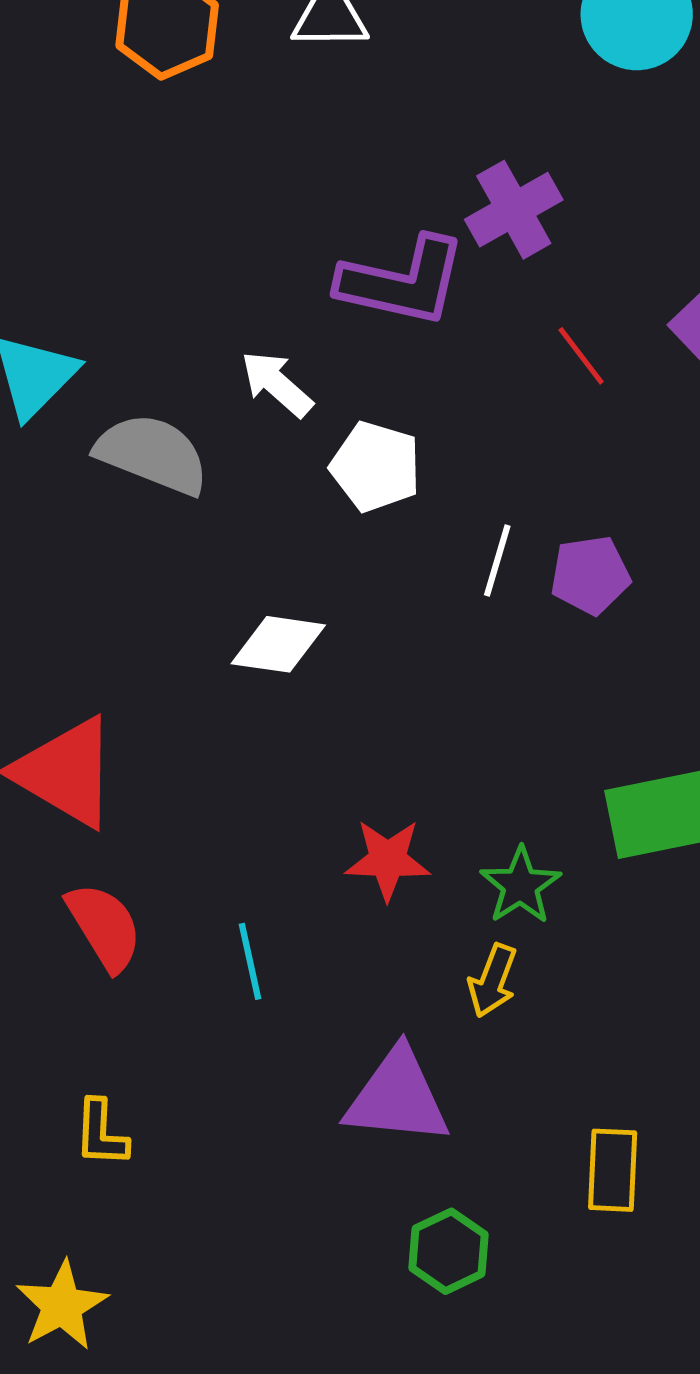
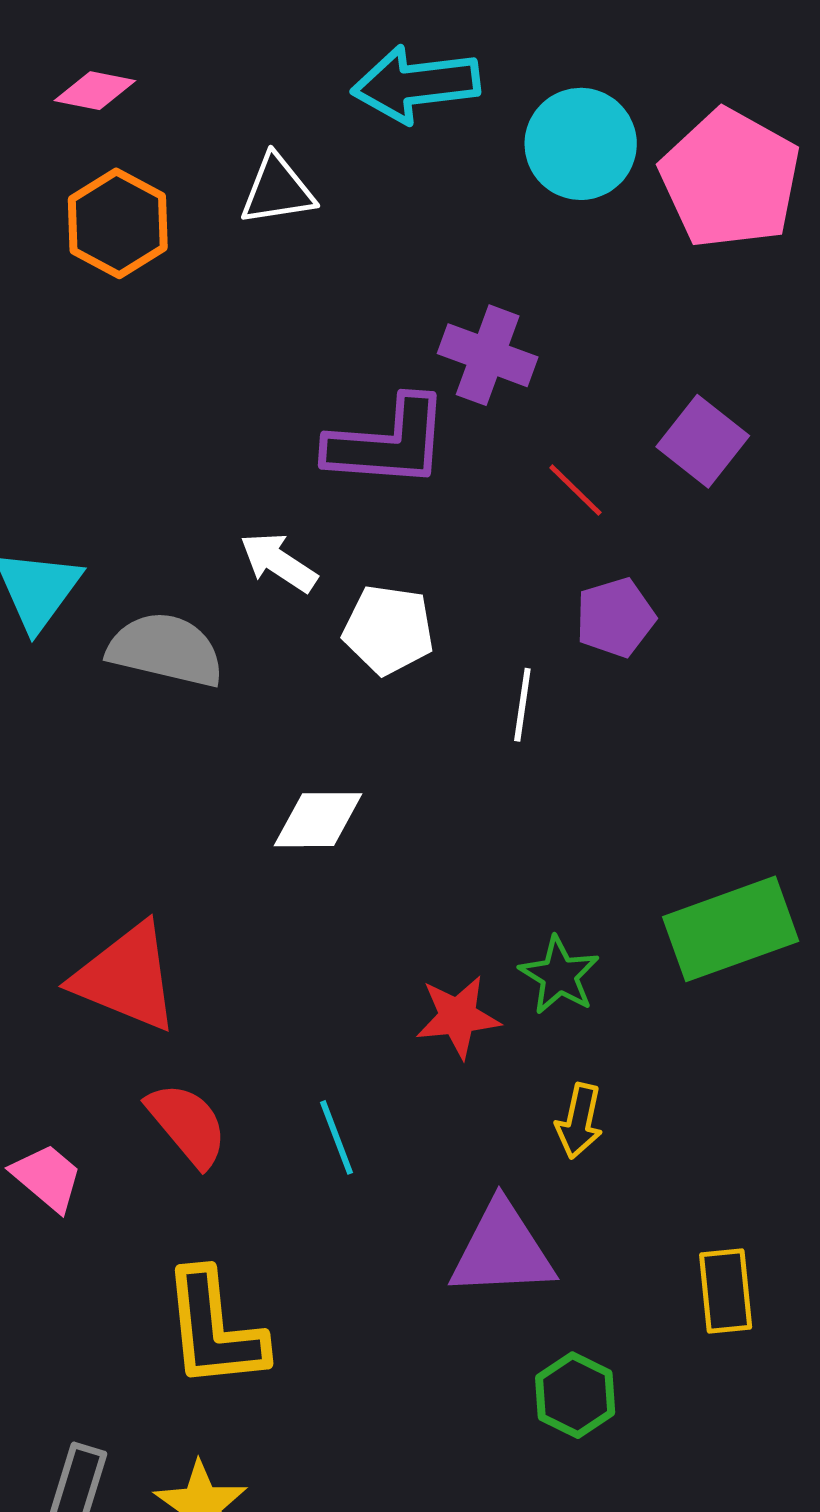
purple cross: (514, 210) -> (488, 355), turned -32
purple pentagon: (590, 575) -> (615, 617), moved
green star: (520, 885) -> (559, 975), moved
yellow L-shape: (101, 1133) -> (214, 1329), size x1.8

